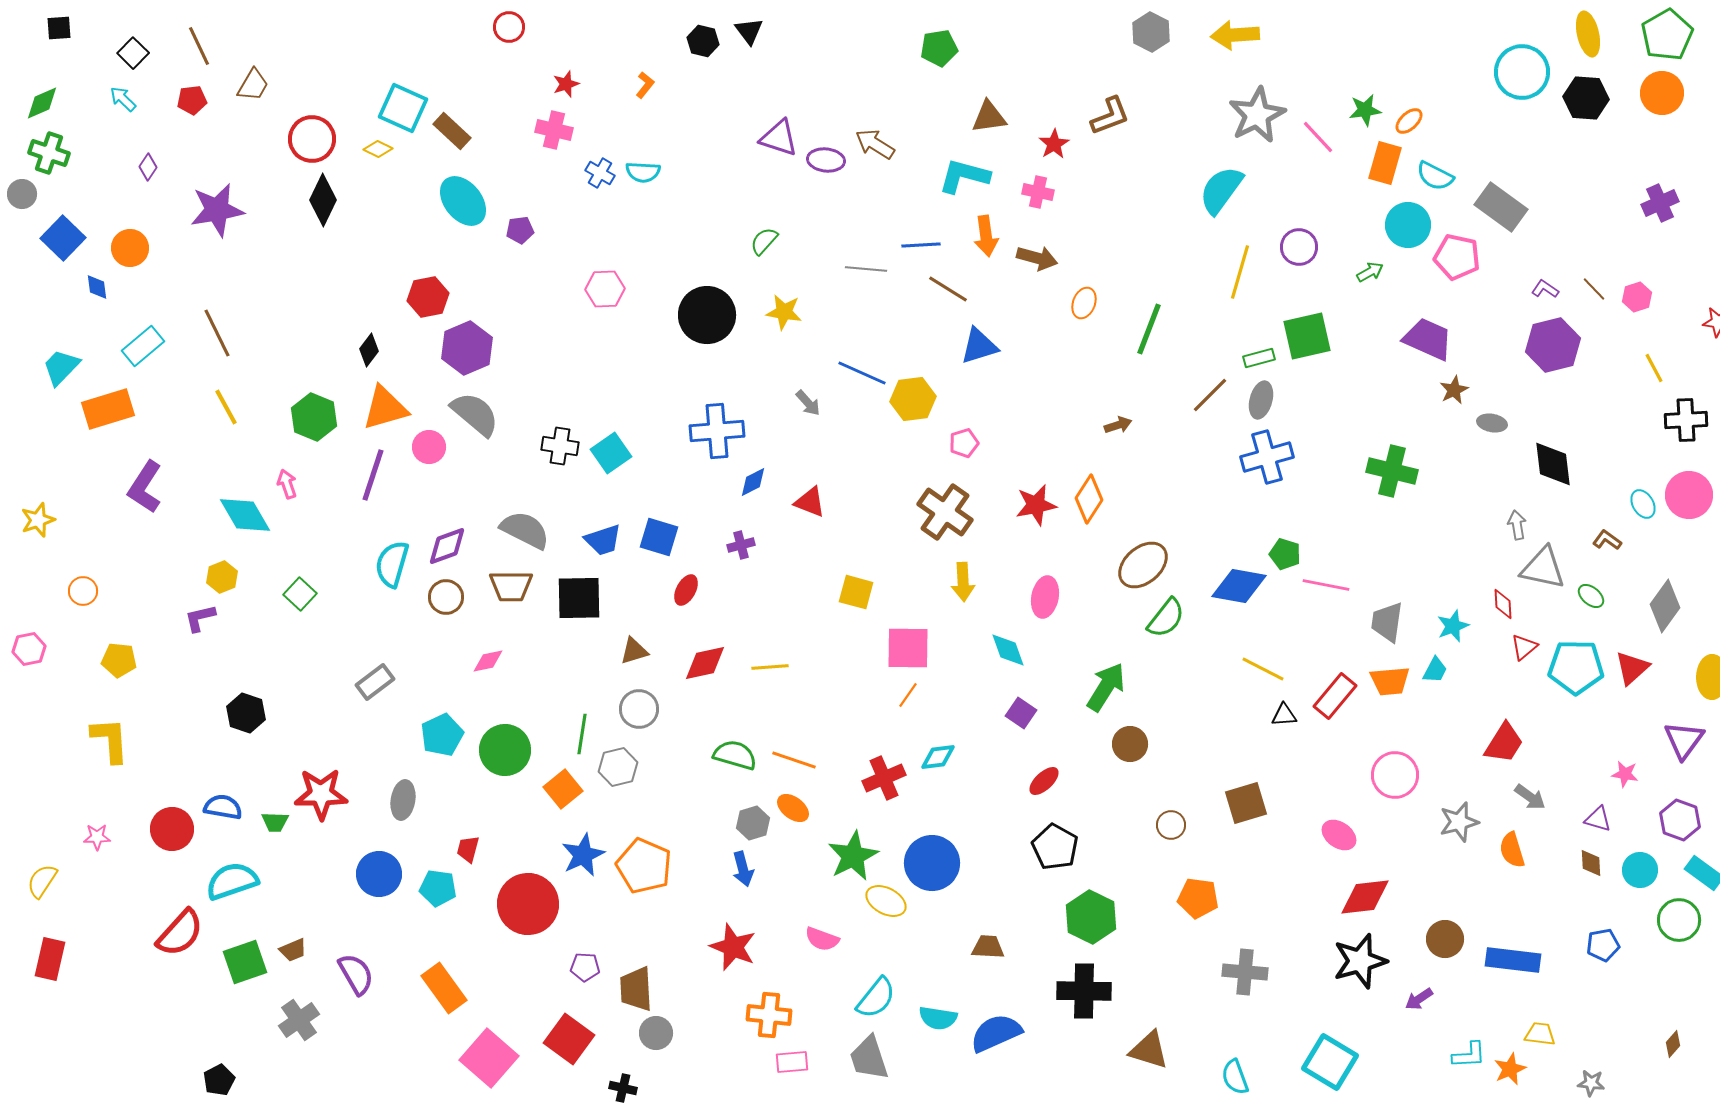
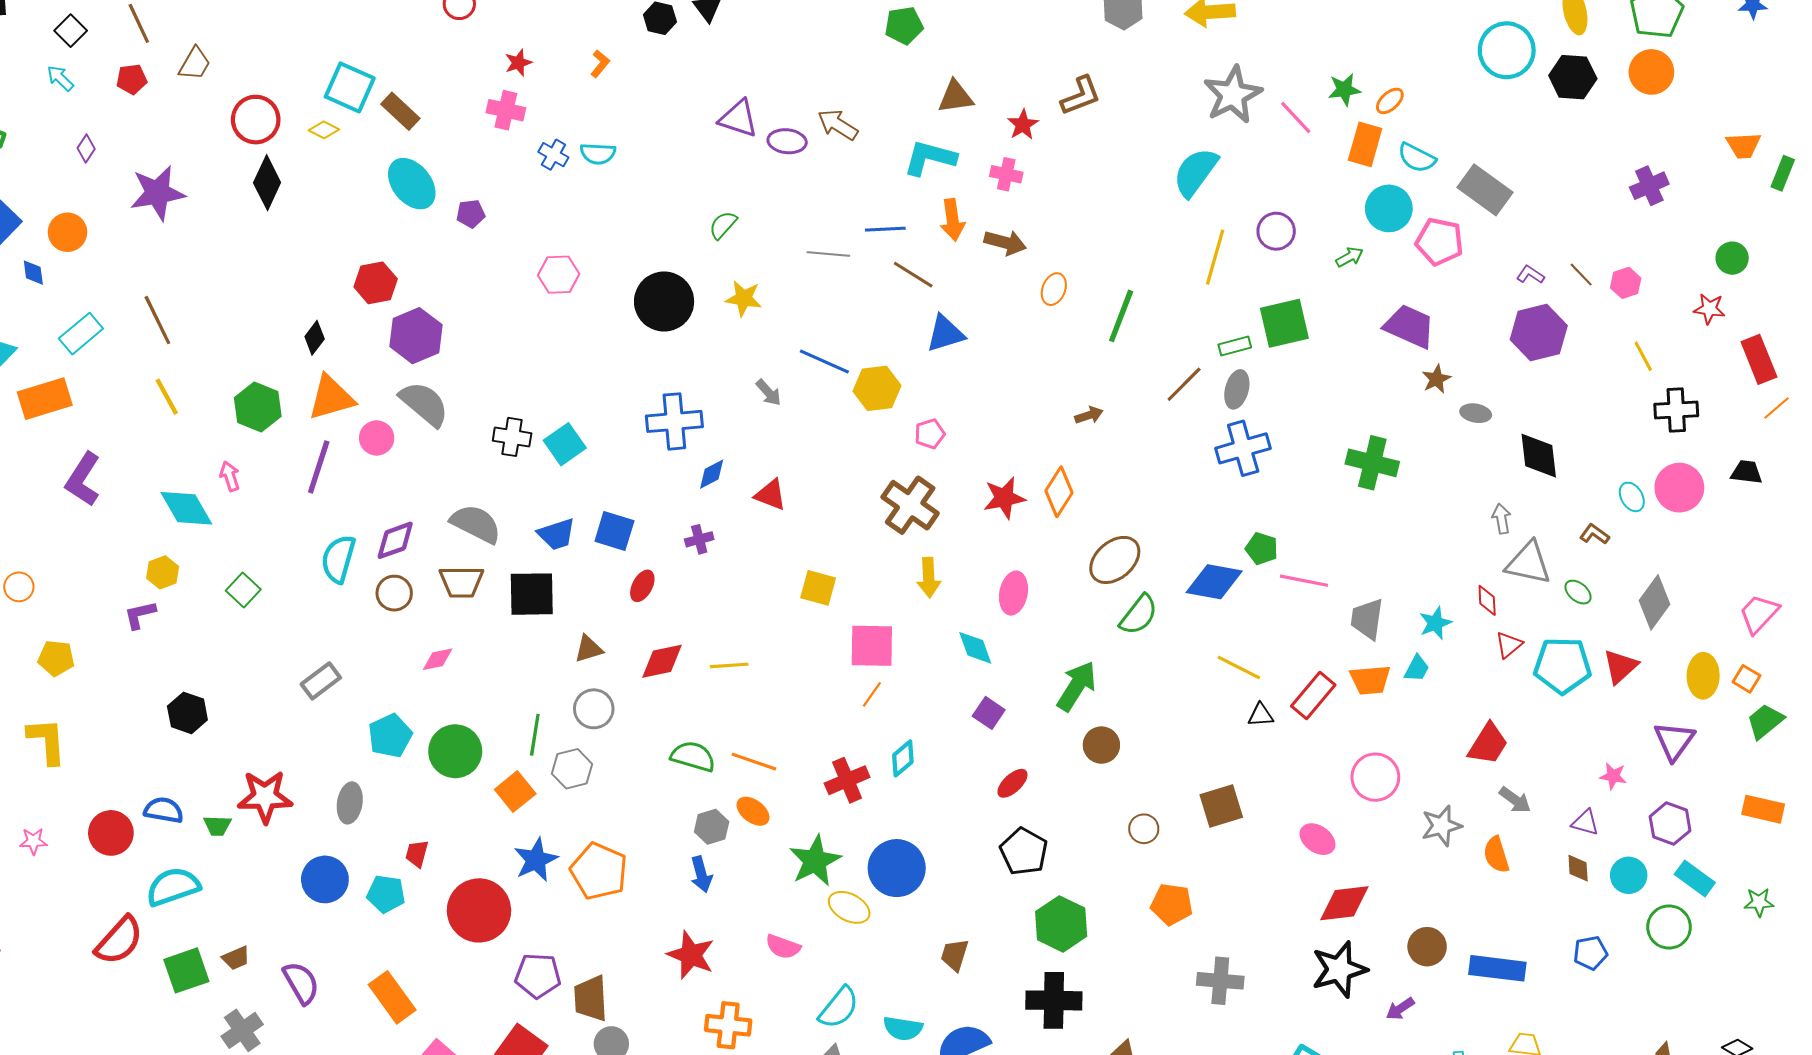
cyan diamond: (938, 757) -> (903, 758), turned -33
brown trapezoid: (988, 947) -> (955, 955), turned -76
purple pentagon: (585, 967) -> (538, 976), size x1.5

